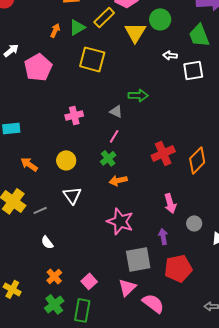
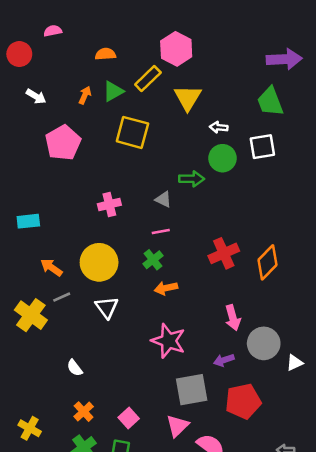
green circle: (160, 19) -> (222, 158), moved
white arrow: (11, 50) -> (36, 96), moved, turned 70
white arrow: (170, 55) -> (219, 127), moved
pink line: (114, 136) -> (161, 231), turned 48
yellow circle: (66, 160) -> (99, 262), size x1.5
gray line: (40, 210) -> (62, 297), moved
gray circle: (194, 223) -> (264, 343), size x1.6
purple arrow: (163, 236) -> (224, 360), turned -98

